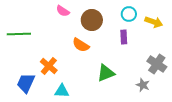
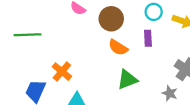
orange semicircle: (81, 45) -> (118, 47), moved

